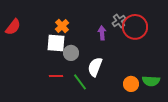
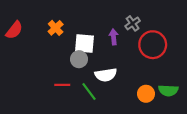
orange cross: (62, 26) -> (56, 28), moved
red circle: (135, 27) -> (153, 45), moved
white square: (56, 43) -> (85, 44), moved
white semicircle: (95, 67) -> (106, 75), turned -120

